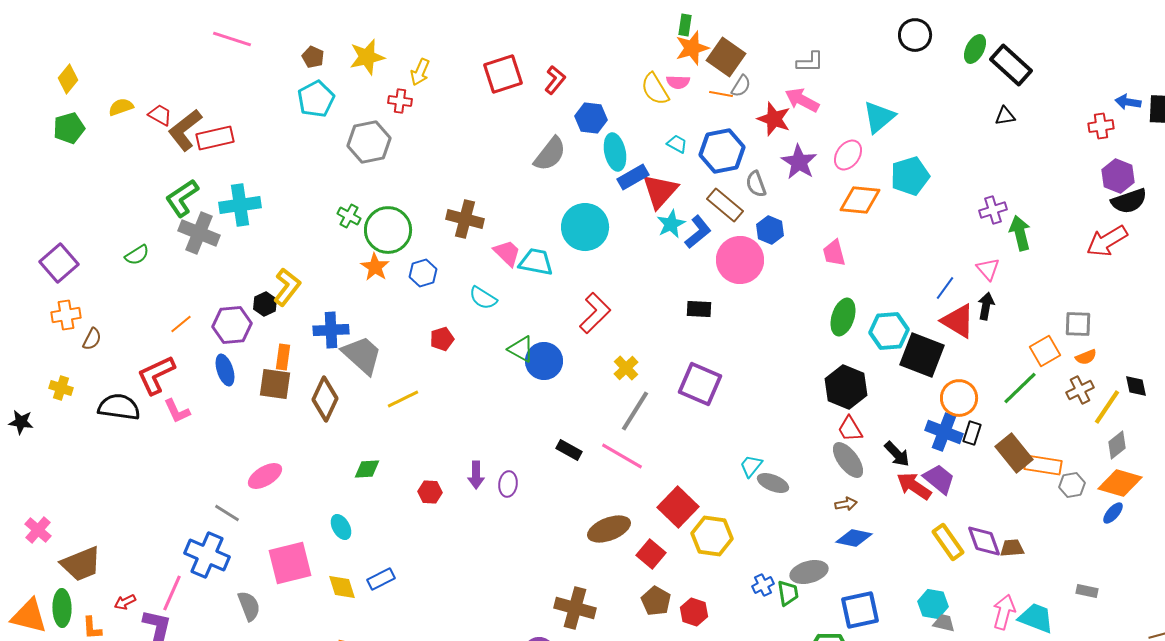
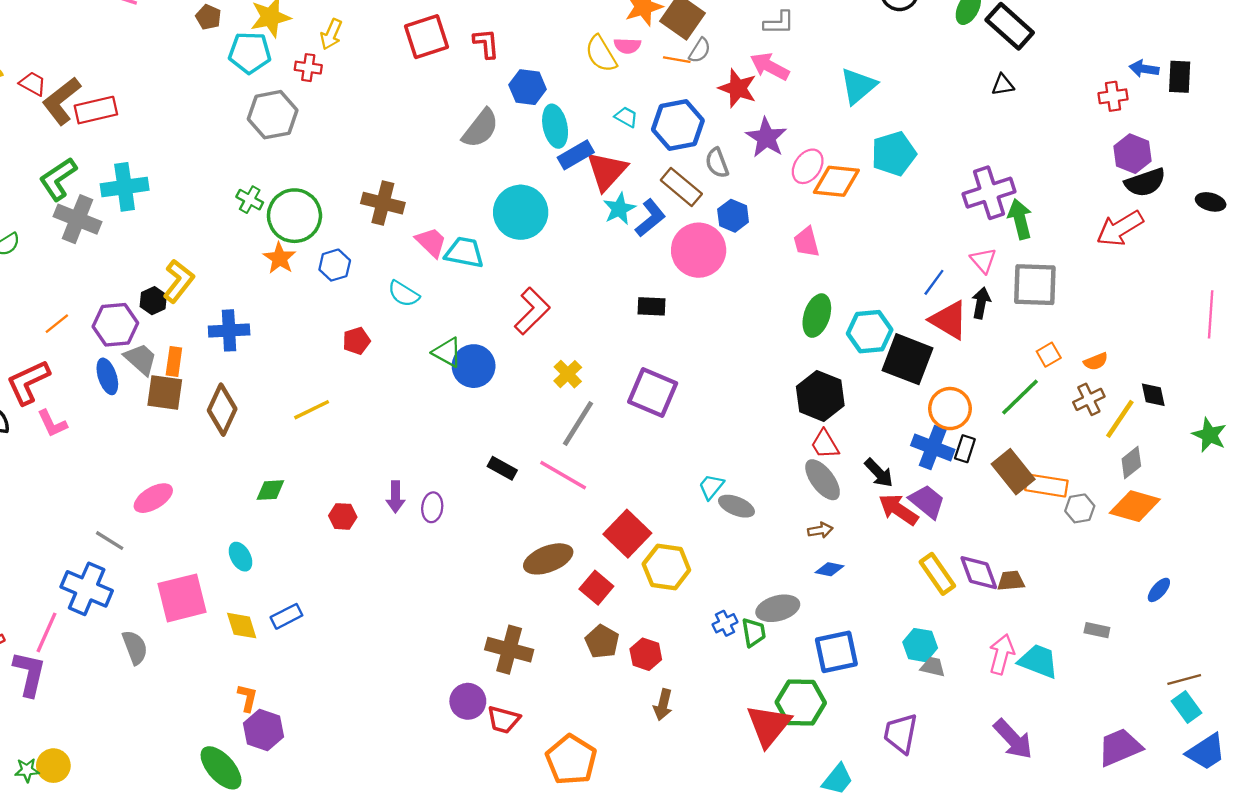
red L-shape: (555, 80) -> (486, 43), turned -44
cyan pentagon: (316, 99) -> (250, 53), moved, turned 30
pink ellipse: (848, 155) -> (808, 166), moved
purple cross: (993, 210) -> (989, 193), size x1.6
gray square: (1078, 324) -> (1035, 285), moved, size x1.5
orange square: (1045, 351) -> (1049, 355), size x0.7
gray trapezoid: (362, 355) -> (141, 359), moved, size x0.7
blue ellipse: (1113, 513) -> (1159, 590), moved
blue diamond: (854, 538) -> (829, 569), size x0.7

